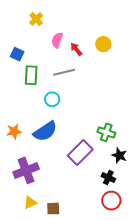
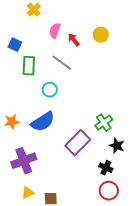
gray line: (64, 72) -> (62, 63), turned 50
green cross: (106, 132) -> (104, 123), turned 36

